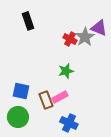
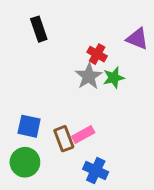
gray star: (85, 37) -> (89, 76), moved
green star: (66, 71) -> (114, 78), moved

